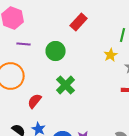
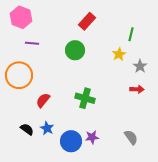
green circle: (56, 51) -> (75, 50), moved
green cross: (66, 85) -> (85, 98), moved, turned -30

